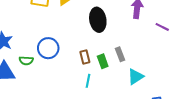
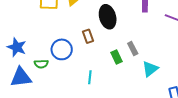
brown rectangle: (85, 57) -> (88, 36), moved
cyan line: (88, 81) -> (90, 77), moved

